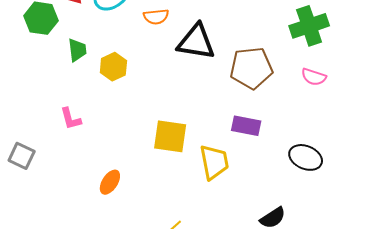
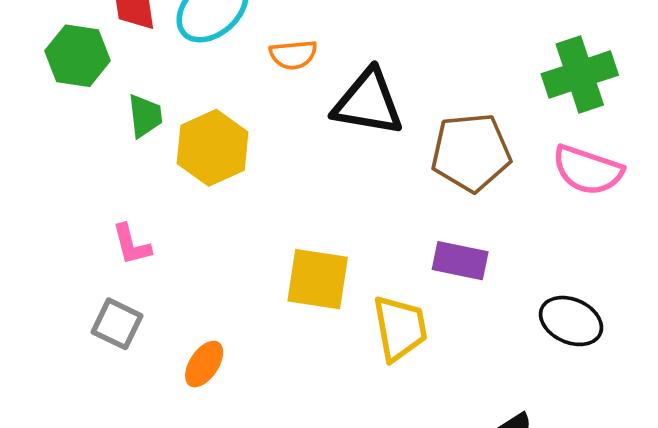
yellow hexagon: (113, 67) -> (213, 148), size x1.4
pink semicircle: (314, 77) -> (588, 170), size x1.5
gray square: (22, 156) -> (117, 324), moved

